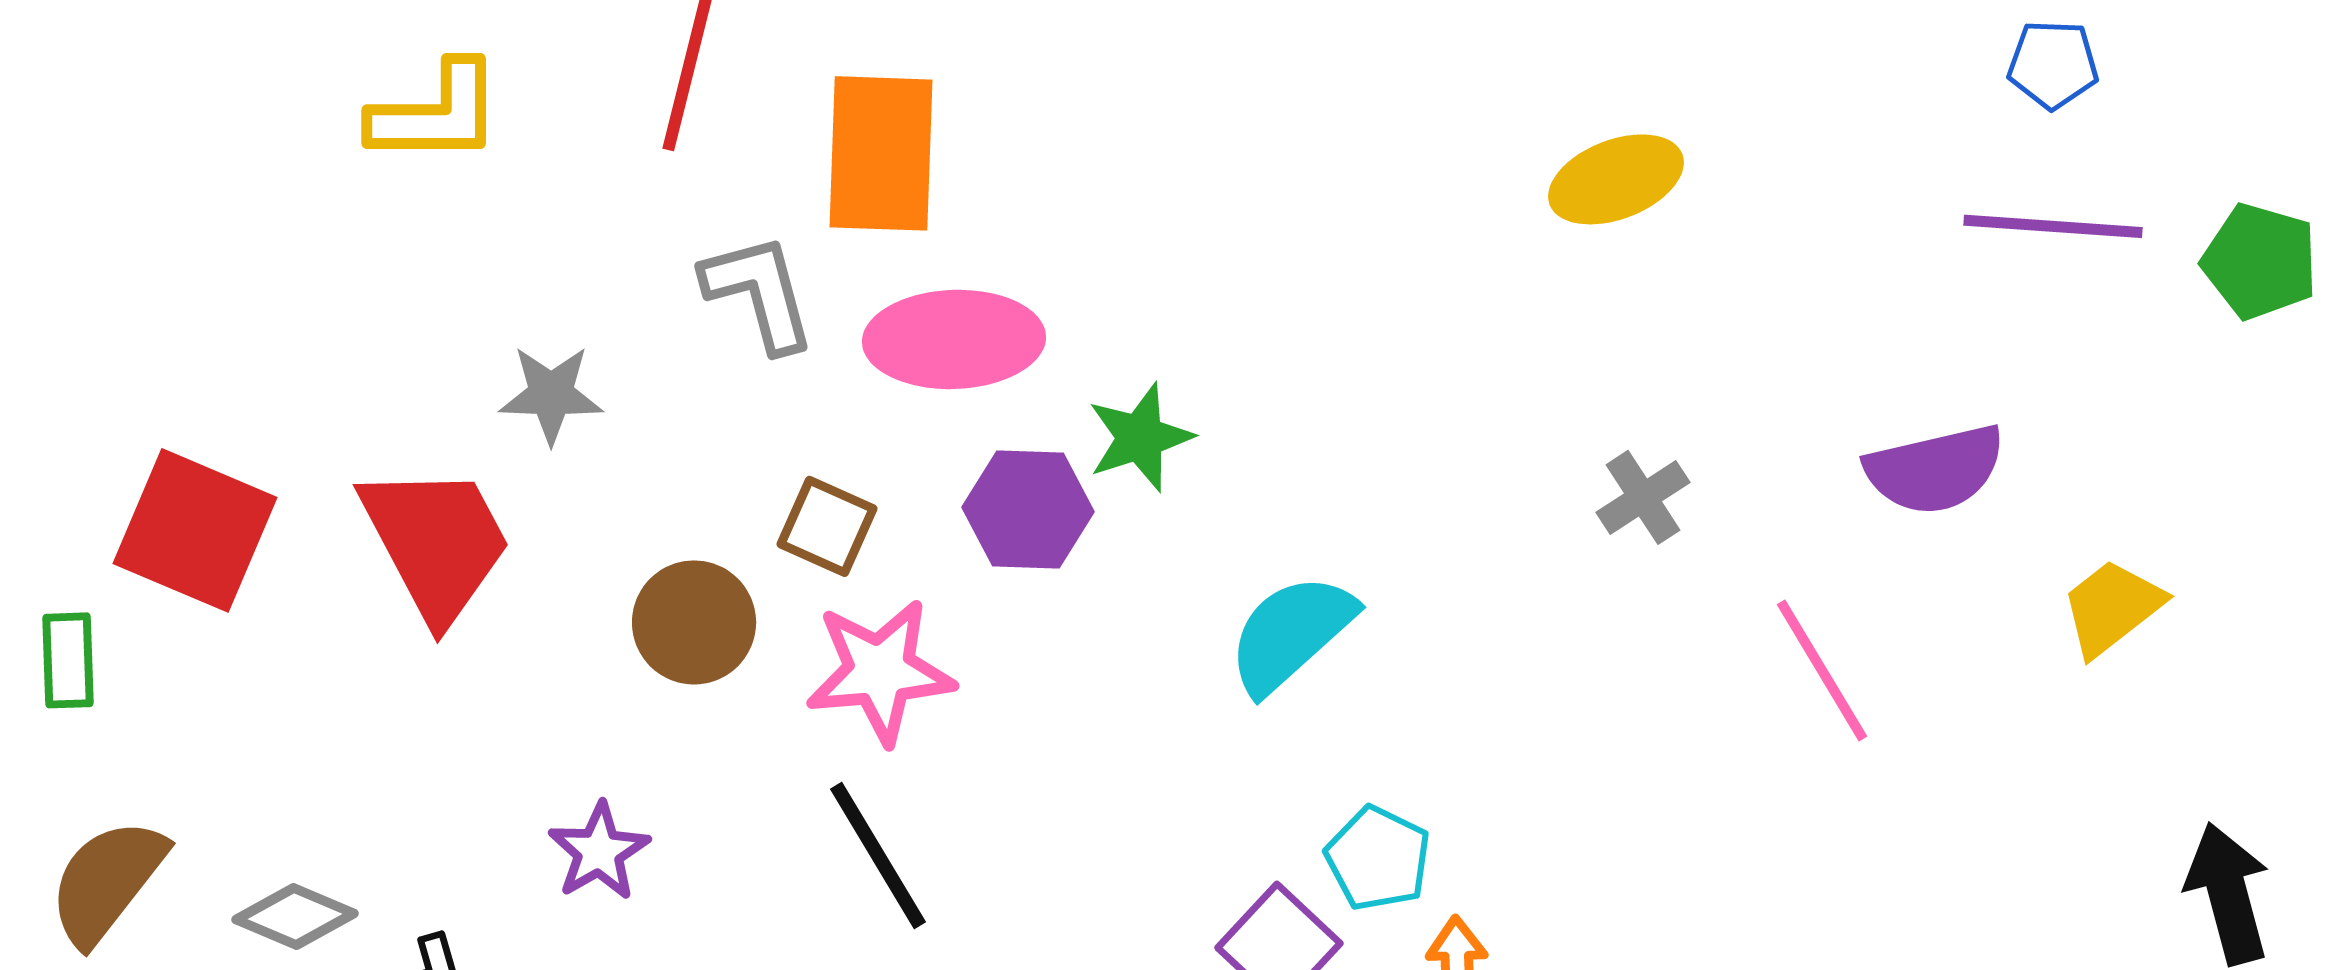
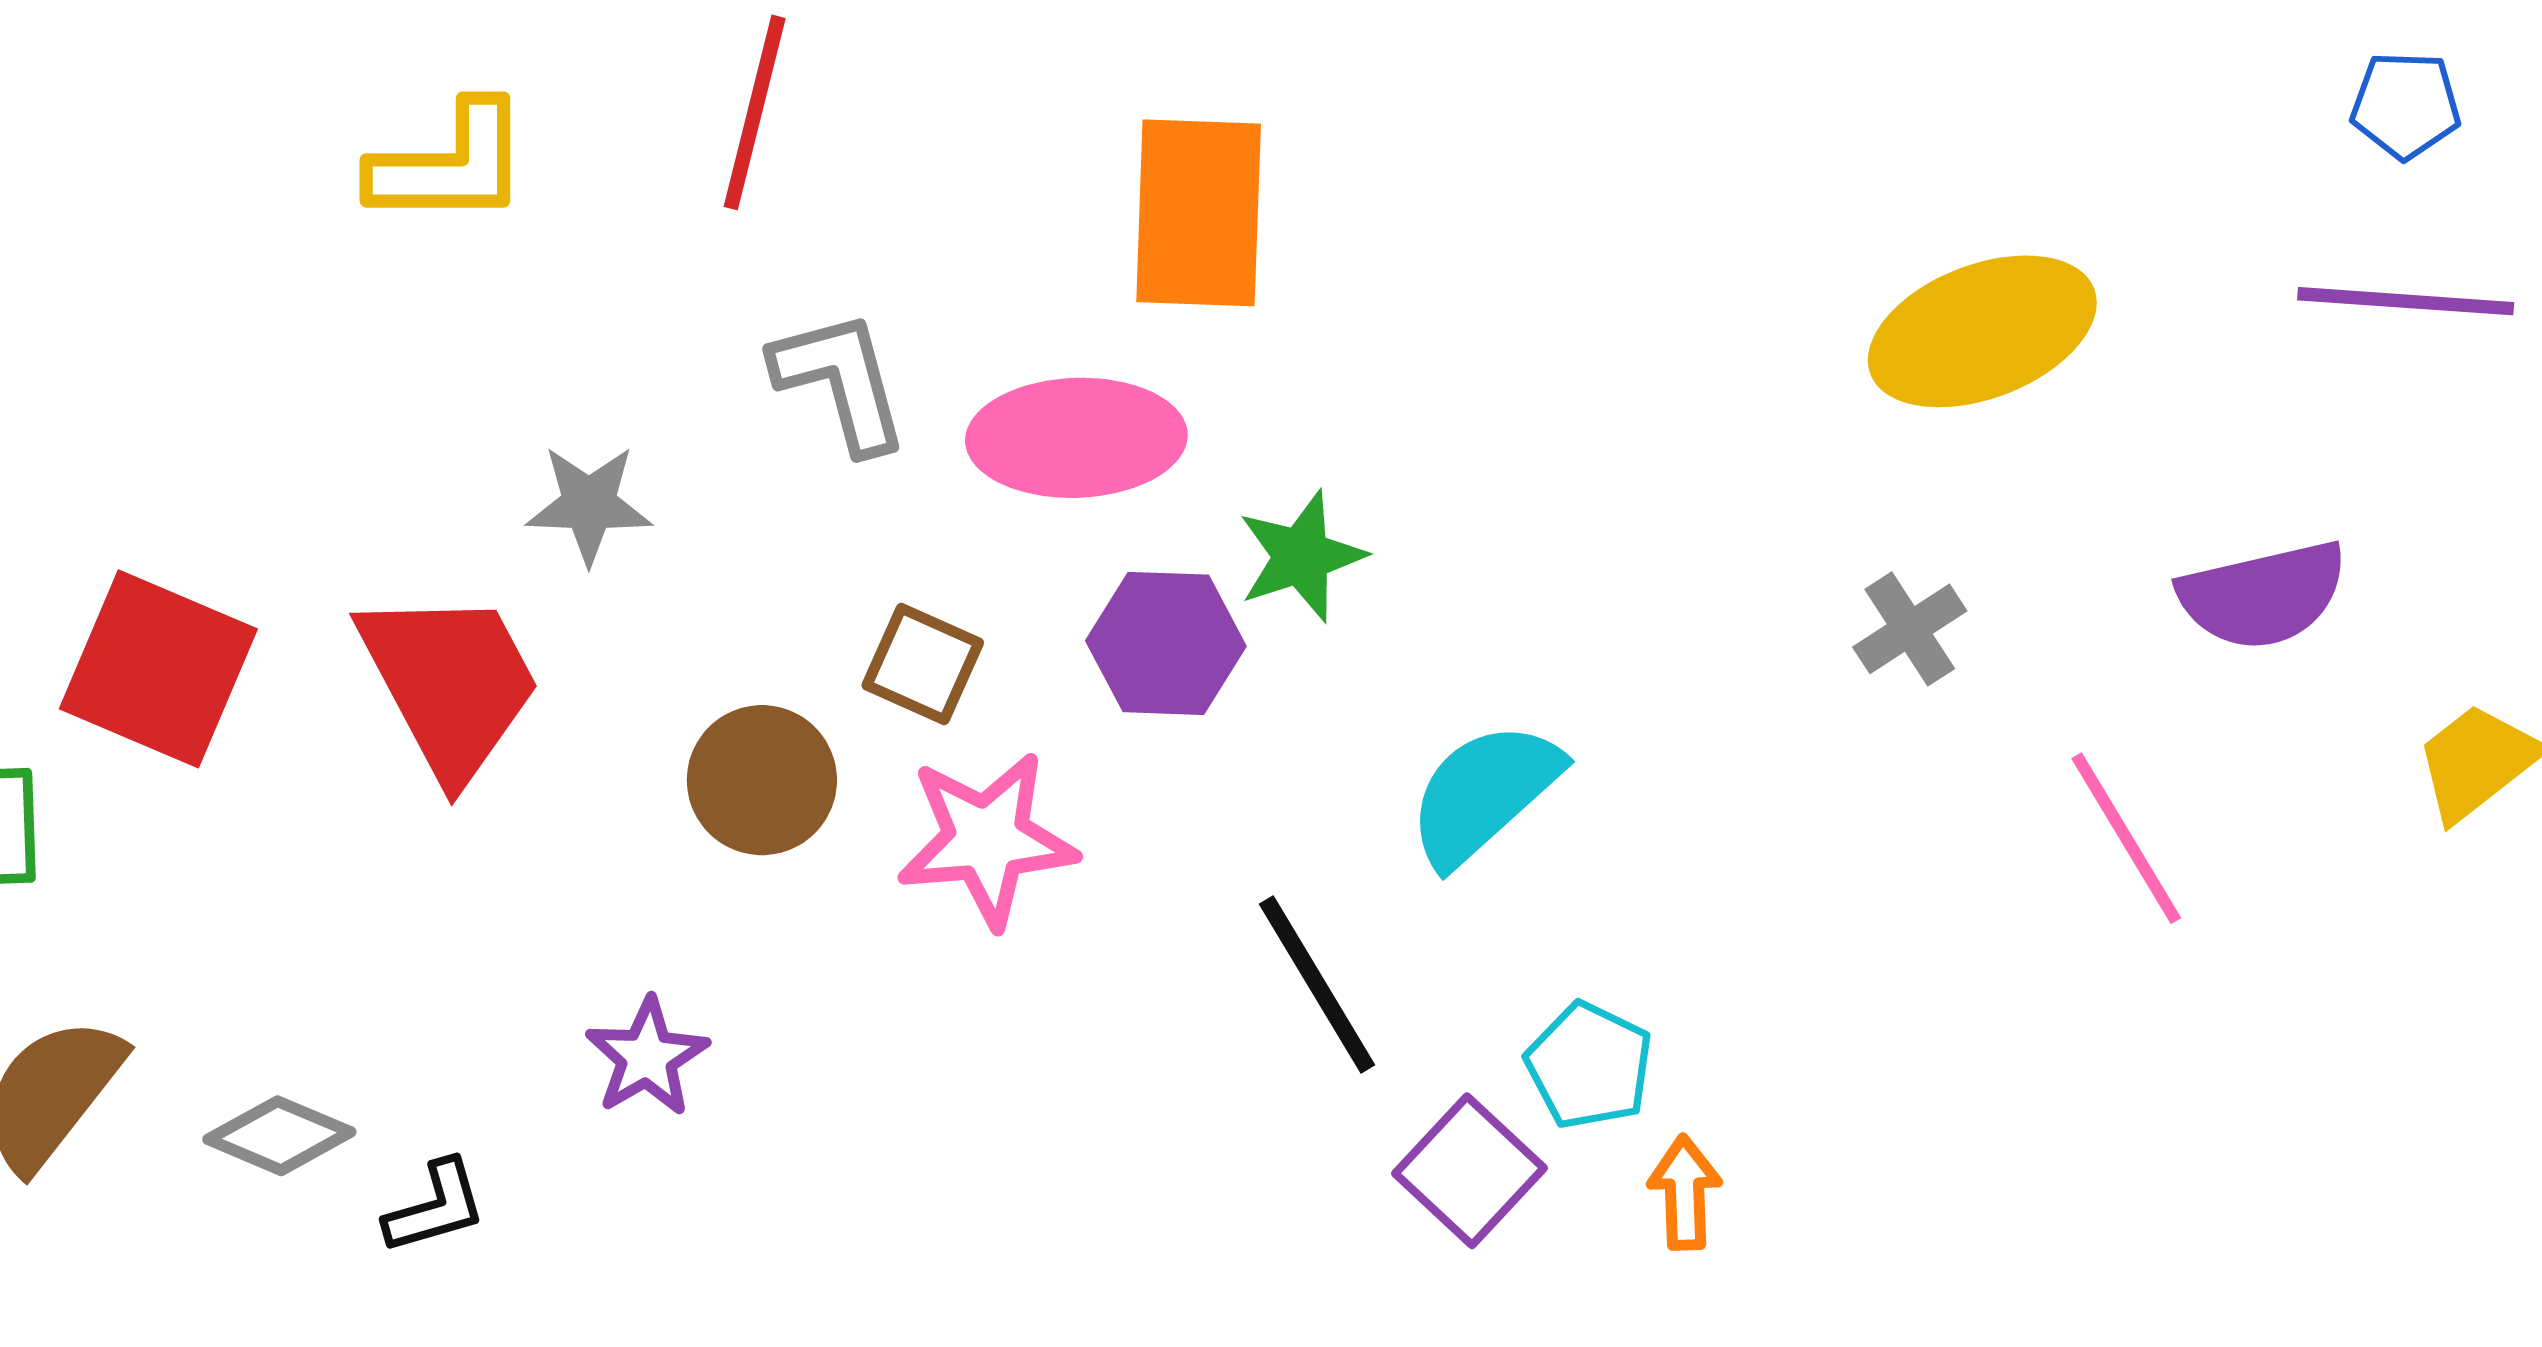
orange rectangle: (881, 153) -> (1199, 213), moved
yellow ellipse: (1616, 179) -> (1982, 331), moved, size x1.4
black line: (878, 855) -> (1317, 985), moved

